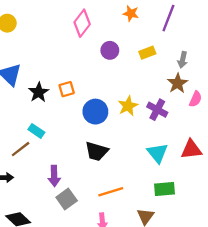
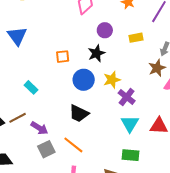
black star: (39, 92) -> (96, 53), moved
purple cross: (157, 110) -> (127, 97), moved
brown line: (21, 149) -> (18, 118), moved
purple arrow: (54, 176) -> (39, 128), turned -66
orange line: (111, 192) -> (73, 145), moved, turned 45

